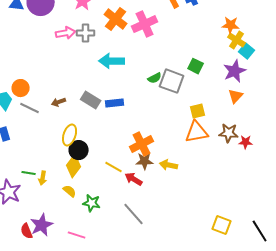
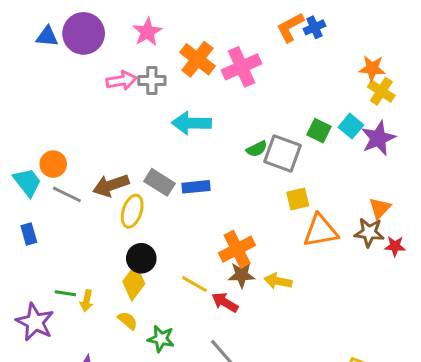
cyan square: (247, 51) -> (351, 126), moved
orange triangle: (236, 96) -> (380, 208), moved
brown arrow: (59, 102) -> (111, 185), size x1.6
yellow square: (198, 111) -> (298, 199), moved
yellow ellipse: (70, 135) -> (132, 211), moved

